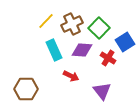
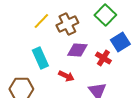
green square: (99, 28) -> (105, 15), moved
cyan rectangle: (54, 50) -> (40, 58), moved

